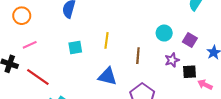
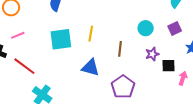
purple square: (190, 40) -> (175, 29), moved, turned 32
cyan square: (75, 48) -> (61, 39), size x1.6
pink arrow: (205, 85) -> (183, 78), turned 80

